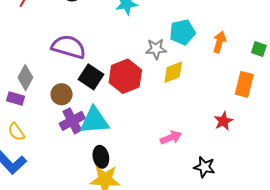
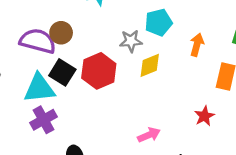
orange arrow: (219, 42) -> (197, 45), moved
brown circle: (62, 94) -> (61, 33), moved
cyan triangle: (94, 121) -> (39, 88), moved

